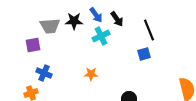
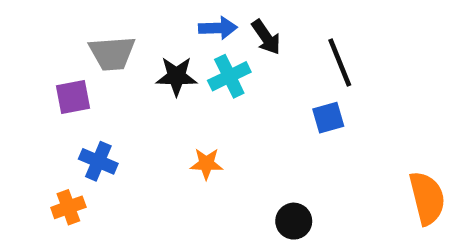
blue arrow: (96, 15) -> (218, 28), turned -56
black star: (74, 21) -> (176, 76), moved

